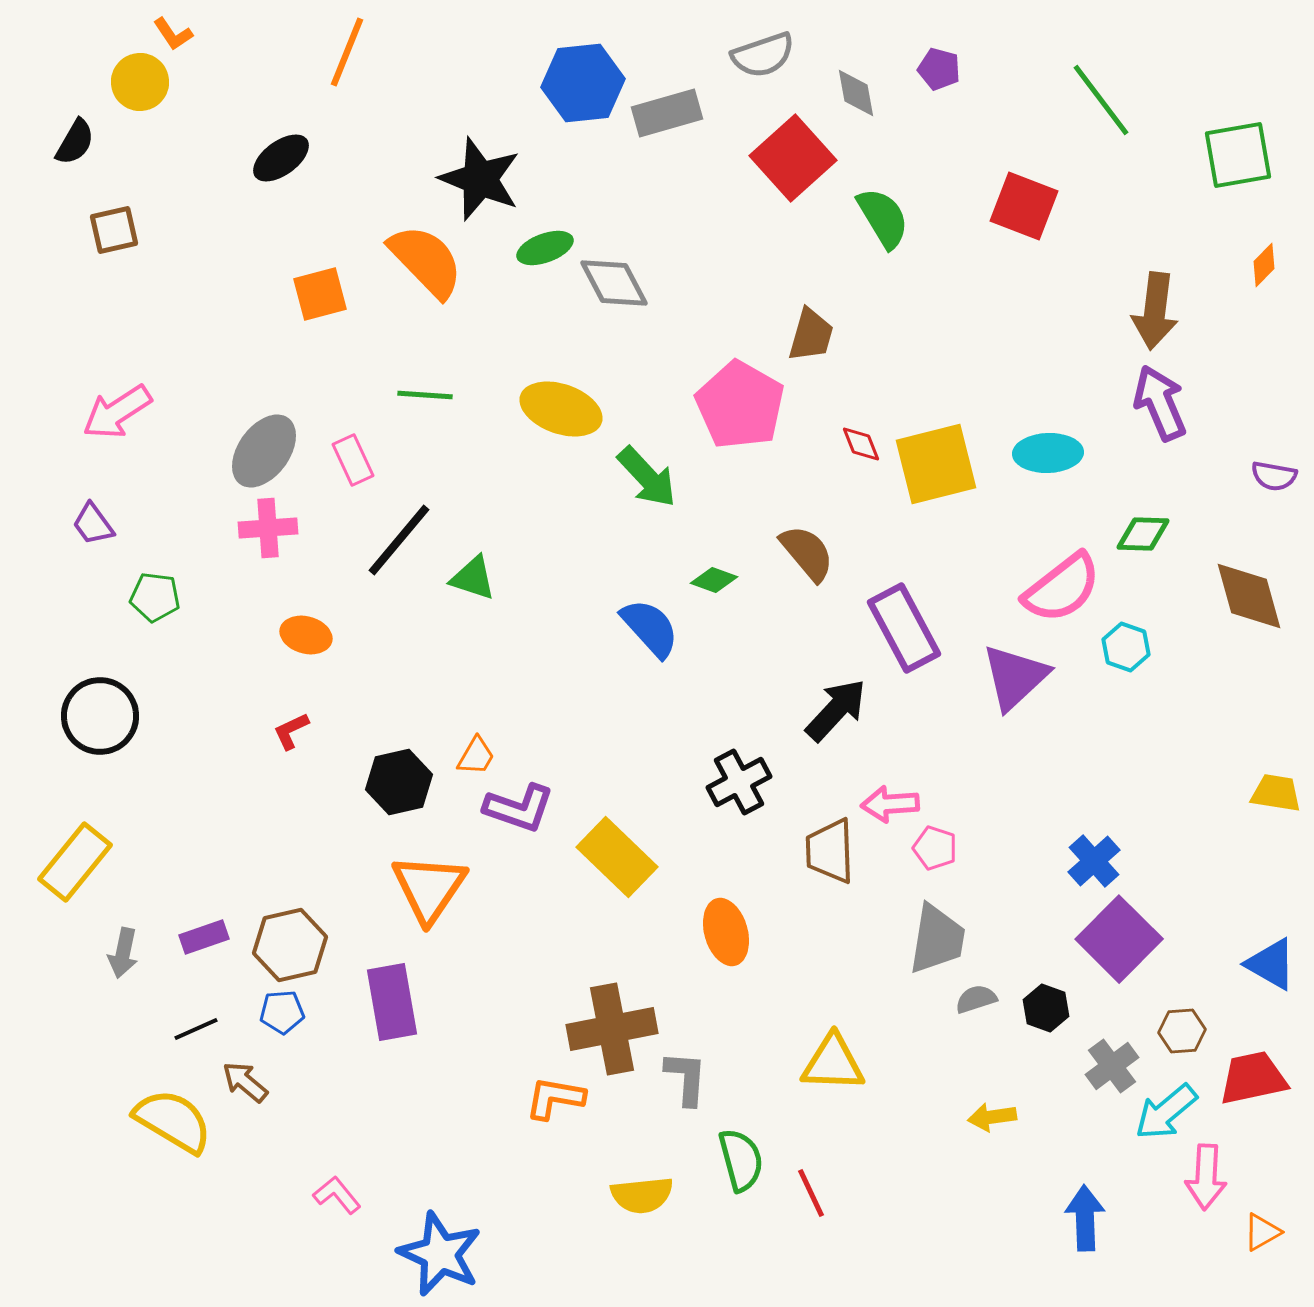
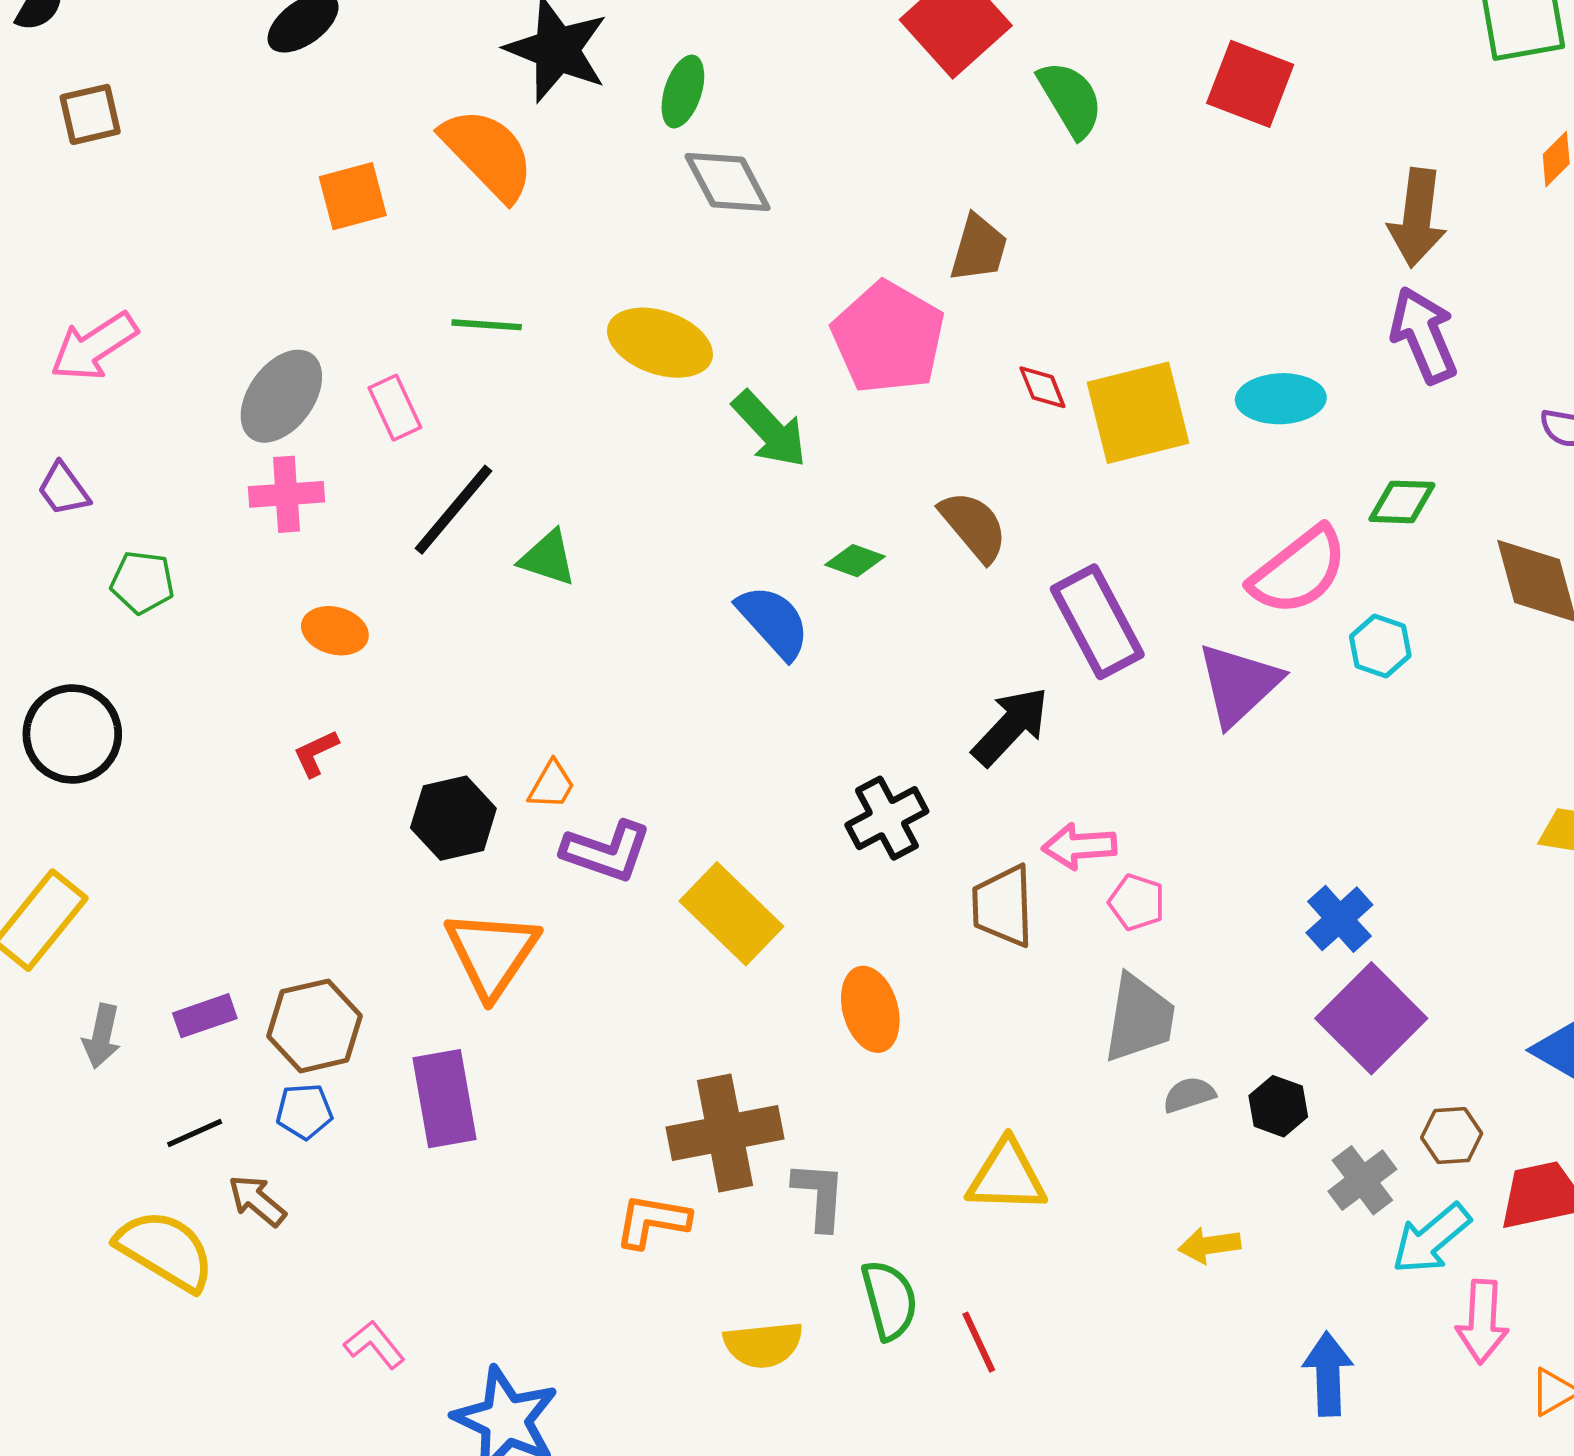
green ellipse: (545, 248) -> (683, 91), moved, turned -52

